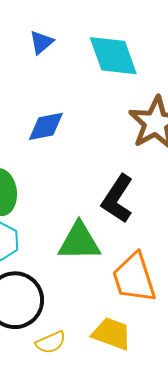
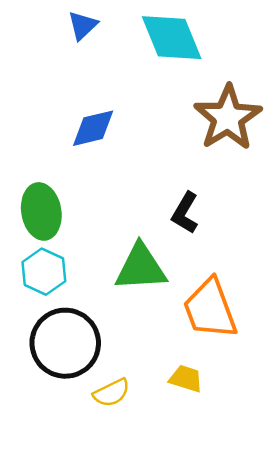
black L-shape: (117, 199) -> (185, 213), size x0.7
yellow trapezoid: (112, 334) -> (186, 379), size x0.7

